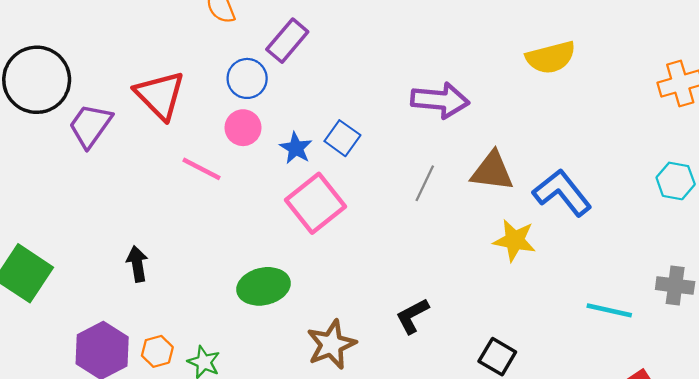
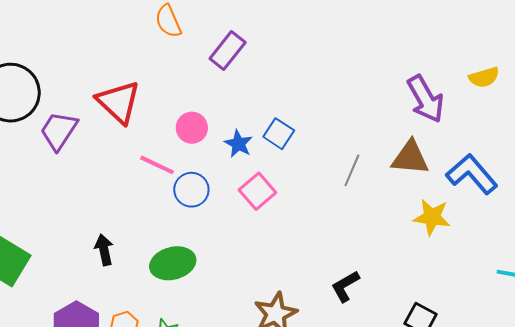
yellow semicircle: (551, 57) -> (484, 77), moved, size x0.7
blue circle: (247, 78) -> (191, 190), moved
purple arrow: (440, 100) -> (426, 99), moved, turned 57
pink square: (316, 203) -> (257, 191), size x0.7
green ellipse: (263, 286) -> (173, 263), moved

